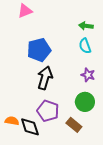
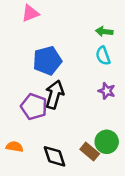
green circle: (85, 102) -> (107, 142), moved
purple pentagon: (48, 111) -> (34, 107), moved
black diamond: (30, 127) -> (55, 156), moved

